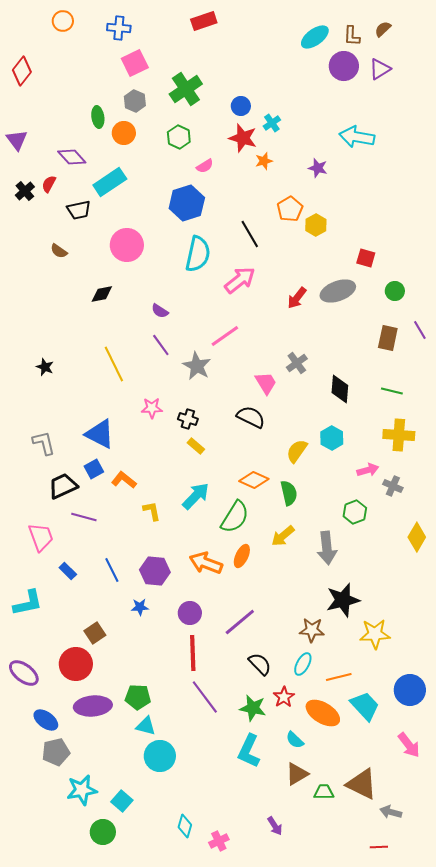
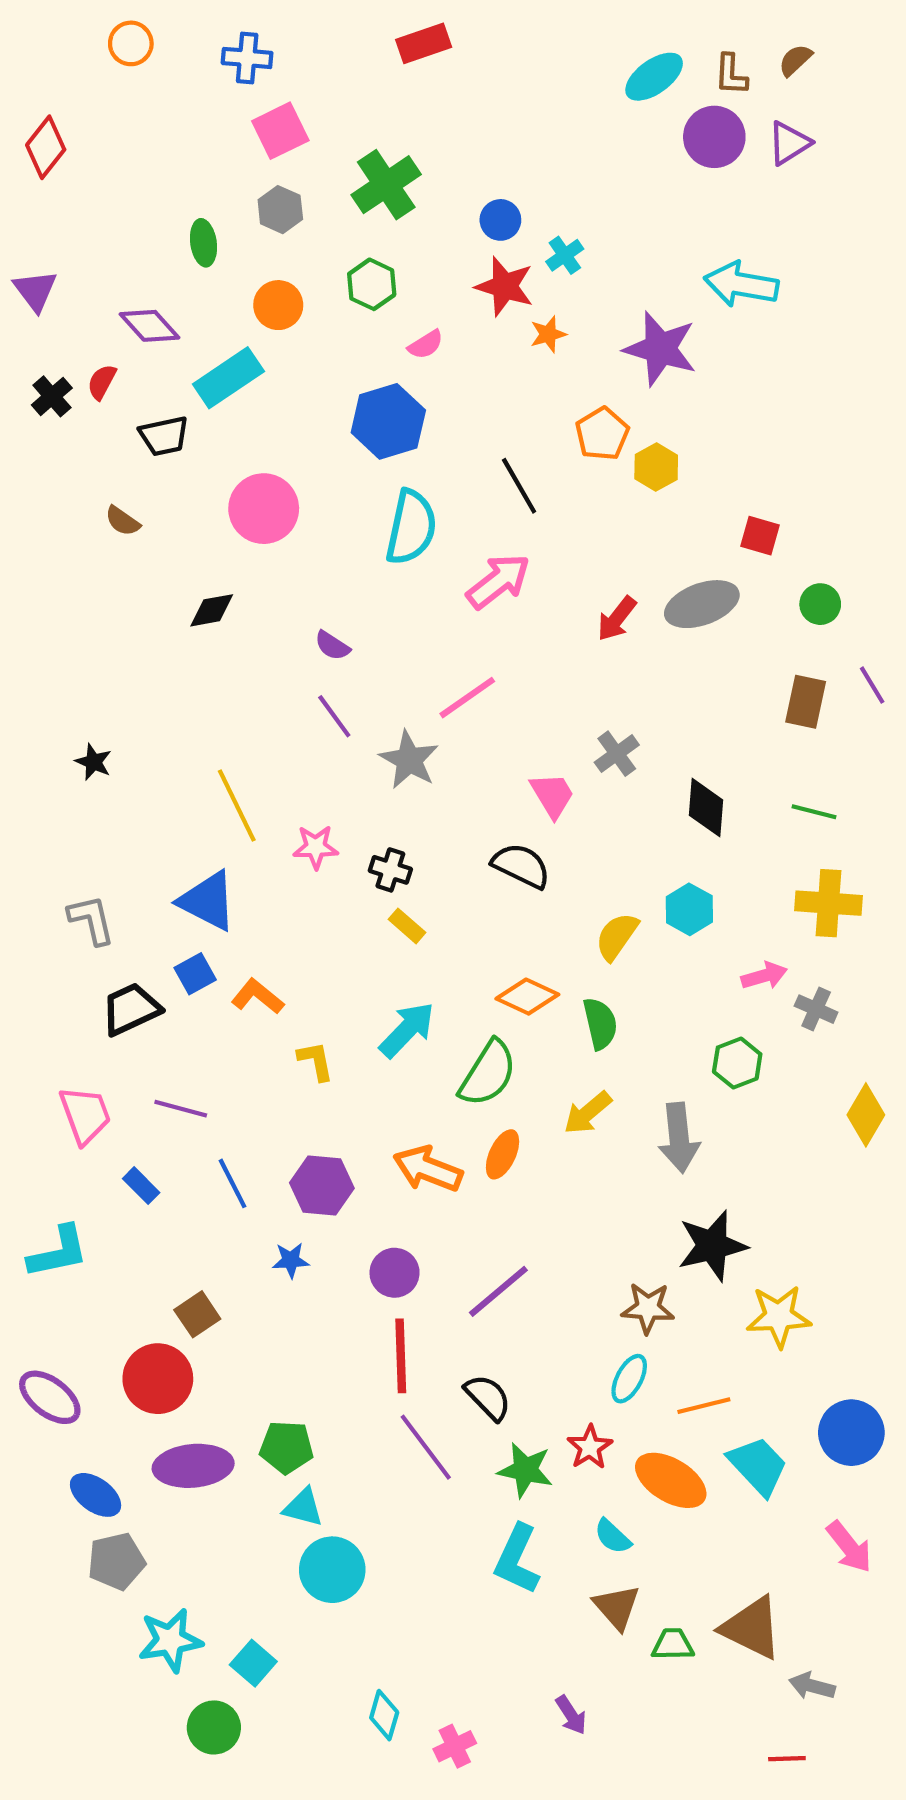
orange circle: (124, 133) -> (278, 305), moved
purple star: (318, 168) -> (660, 349), size x1.8
yellow line: (114, 364) -> (237, 806), moved
purple line: (84, 517) -> (181, 1109), moved
black semicircle: (260, 664) -> (488, 1397), moved
brown triangle: (297, 774) -> (617, 1607), turned -40

